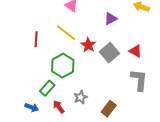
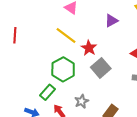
red line: (36, 39) -> (15, 35), moved
gray square: (109, 53) -> (101, 68), moved

